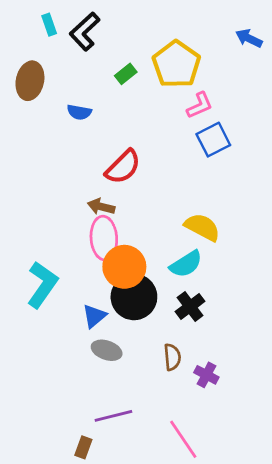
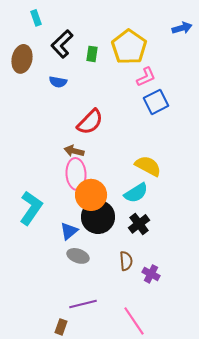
black L-shape: (85, 31) -> (62, 44), moved
blue arrow: (249, 38) -> (182, 28), turned 138
green rectangle: (126, 74) -> (92, 54), turned -42

